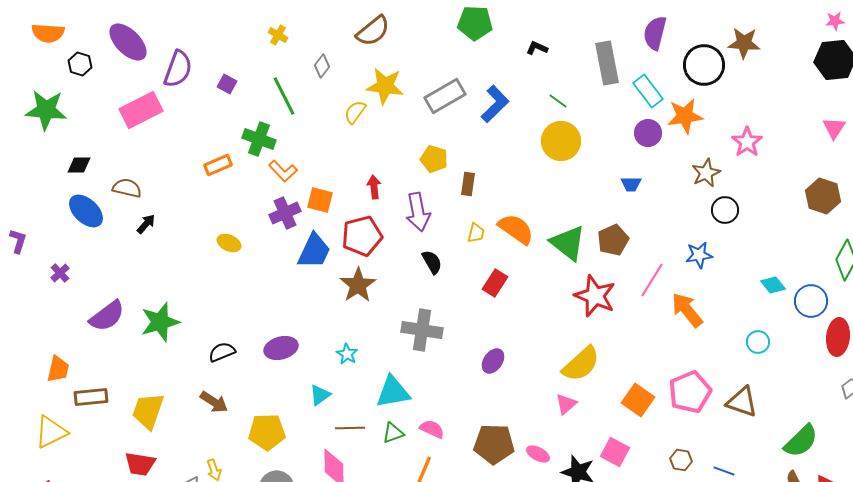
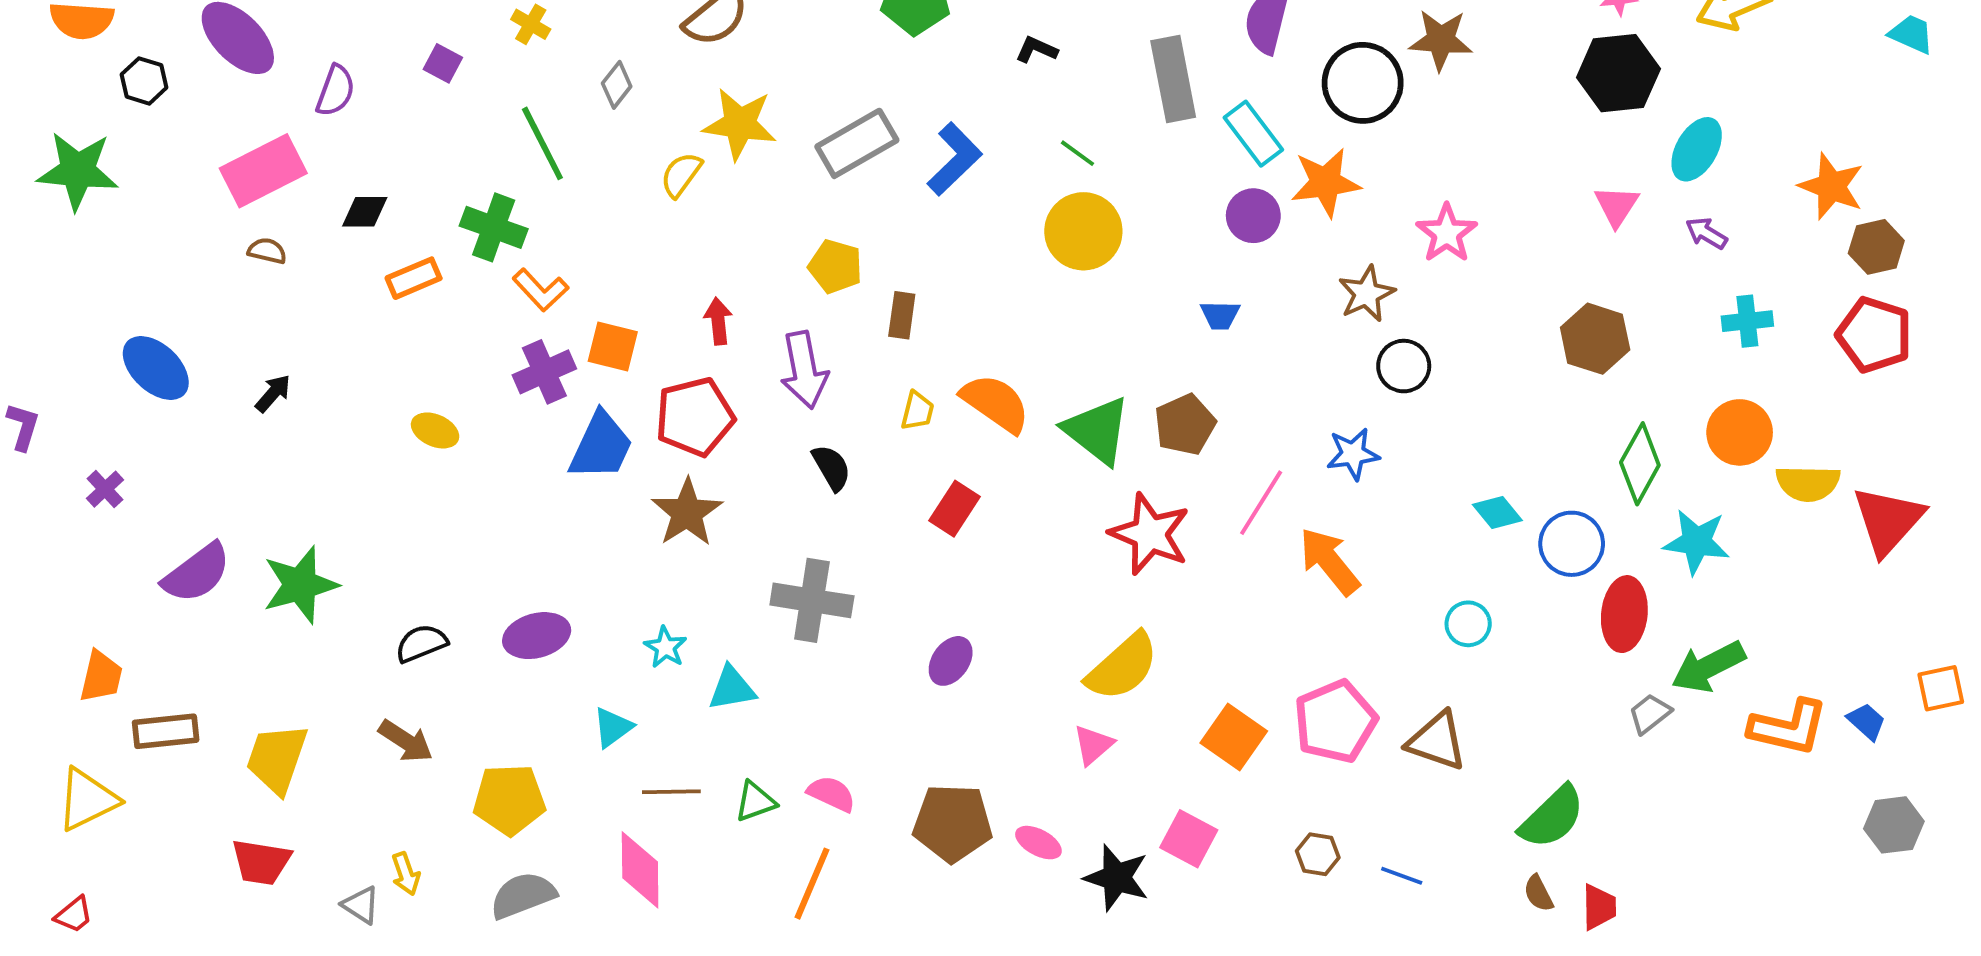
purple semicircle: (178, 69) -> (335, 91), size x0.7
purple square: (227, 84) -> (443, 63), moved
black diamond: (79, 165) -> (365, 212), moved
brown semicircle: (127, 188) -> (267, 251), moved, size x0.7
cyan triangle: (393, 392) -> (732, 688), moved, size x0.7

